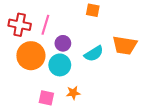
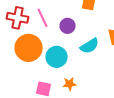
pink line: (45, 25) -> (42, 18), turned -42
purple circle: (63, 43) -> (68, 26), moved

